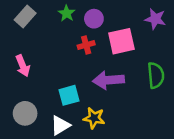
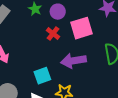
red cross: (86, 45) -> (53, 34), turned -32

